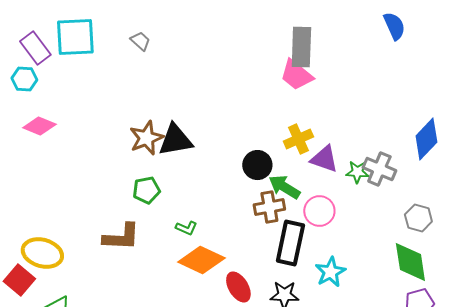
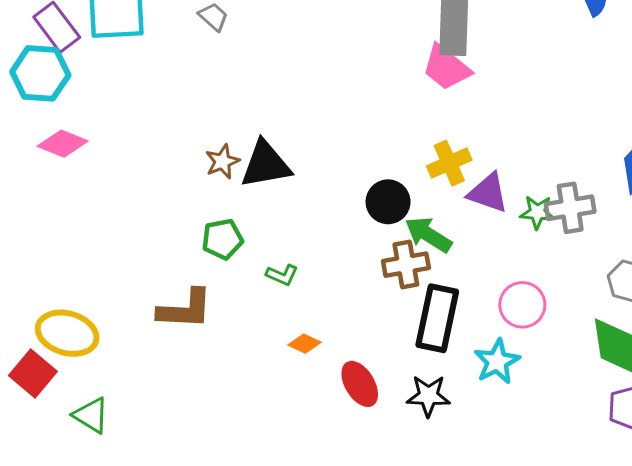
cyan hexagon: (24, 79) -> (40, 73), size x1.5
brown star: (146, 138) -> (222, 162), size x0.7
gray cross: (379, 169) -> (570, 208), turned -32
pink circle: (319, 211) -> (522, 305), moved
green L-shape: (186, 228) -> (282, 275), moved
orange diamond: (201, 260) -> (304, 344), size x0.5

